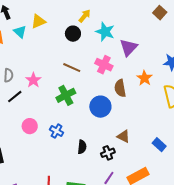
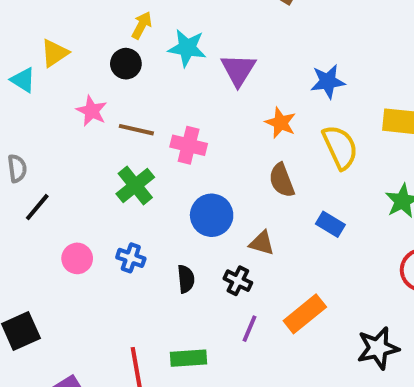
pink cross: (104, 65) -> (189, 145), moved
pink star: (33, 80) -> (92, 111), moved
brown semicircle: (120, 88) -> (282, 180), moved
blue circle: (100, 107) -> (212, 215), moved
blue rectangle: (159, 145) -> (330, 224), moved
black cross: (108, 153) -> (238, 281), turned -32

